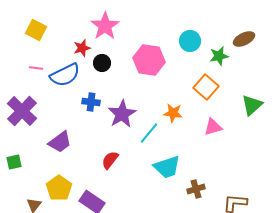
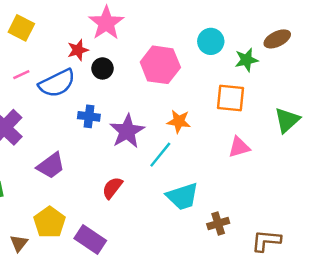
pink line: (36, 68) -> (21, 75), turned -32
orange square: (206, 87) -> (230, 98), turned -35
orange star: (173, 113) -> (179, 121), moved

